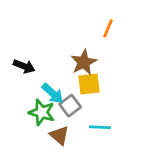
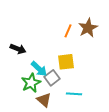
orange line: (108, 28) -> (68, 31), moved
brown star: (84, 62) -> (88, 28), moved
green star: (42, 112) -> (31, 83), turned 30

